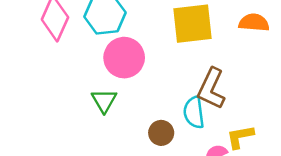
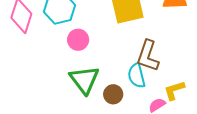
pink circle: (124, 58) -> (78, 40), size x0.7
green triangle: (104, 101) -> (84, 80), moved, size x1.5

